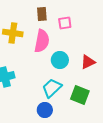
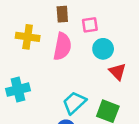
cyan circle: (60, 60) -> (103, 49), moved
red triangle: (88, 62) -> (117, 72), turned -49

